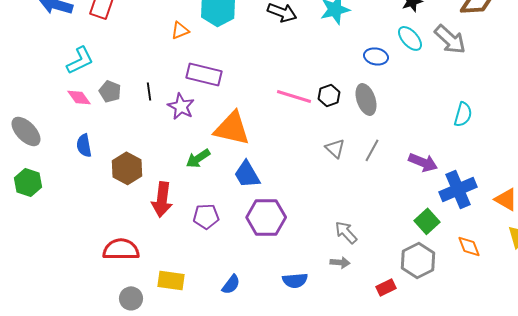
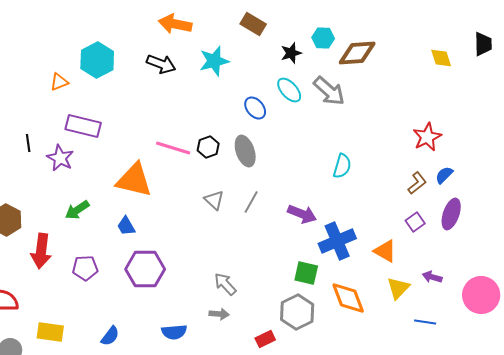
blue ellipse: (376, 56) -> (255, 108), turned 40
orange triangle: (232, 128) -> (134, 180), moved
blue trapezoid: (247, 174) -> (126, 226), size x0.7
green square: (427, 221) -> (306, 273), turned -35
orange diamond: (469, 246) -> (348, 298), size x1.5

